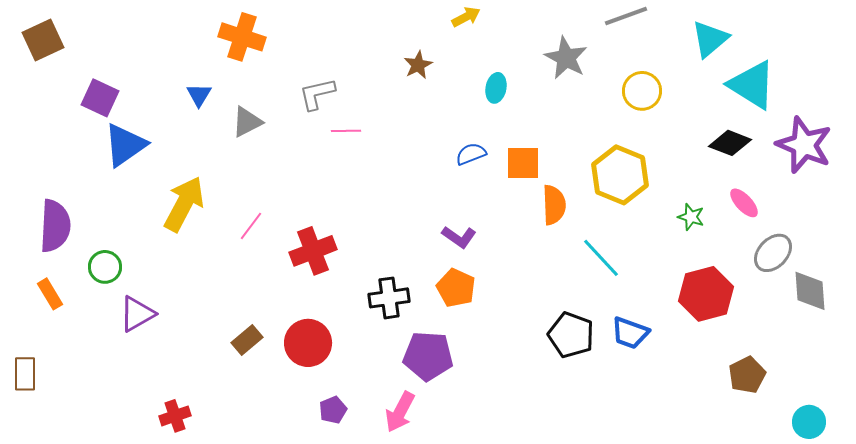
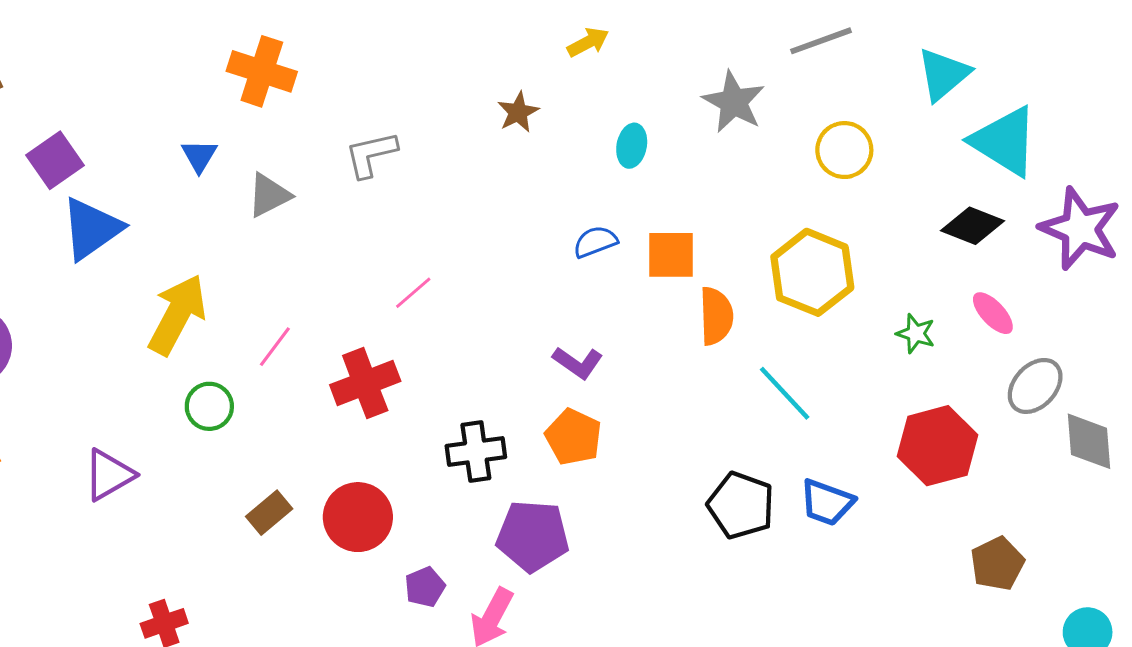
purple square: (100, 98) -> (55, 160), turned 30
pink line: (346, 131) -> (413, 293), moved, turned -40
green circle: (105, 267) -> (209, 406), moved
purple pentagon: (333, 410) -> (425, 587), moved

